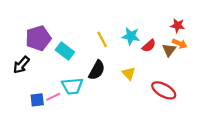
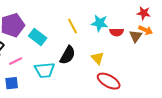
red semicircle: (149, 46) -> (117, 32), turned 40
red ellipse: (164, 90) -> (109, 81), moved
pink line: (53, 97) -> (16, 61), moved

